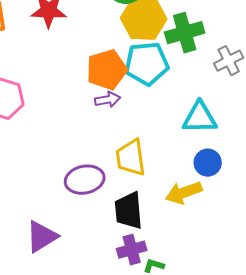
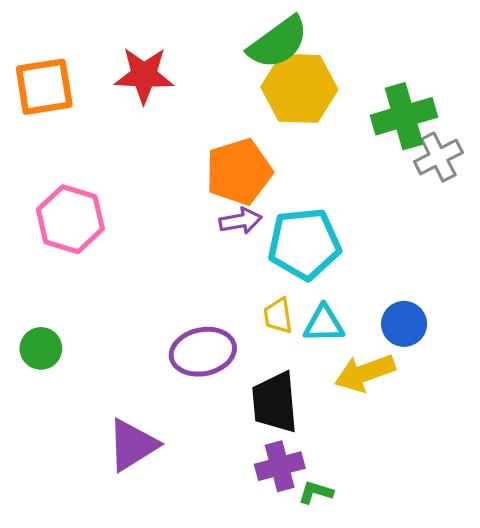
green cross: (185, 33) -> (404, 116), moved
cyan pentagon: (147, 64) -> (304, 244), moved
cyan triangle: (200, 118) -> (324, 324), moved, size x0.7
yellow trapezoid: (131, 158) -> (278, 316), size x0.6

